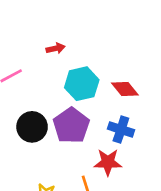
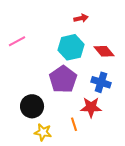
red arrow: (56, 48) -> (81, 18), moved
black circle: (32, 127) -> (32, 106), moved

